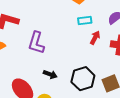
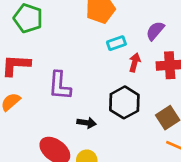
black hexagon: (83, 79) -> (124, 102), moved

